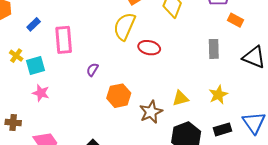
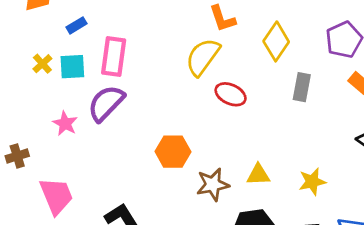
gray rectangle: (214, 49) -> (302, 87), moved
cyan square: (35, 65) -> (72, 67), moved
purple semicircle: (92, 70) -> (106, 103), moved, size x2.0
brown cross: (13, 123) -> (17, 156), turned -35

